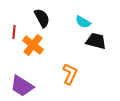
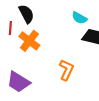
black semicircle: (42, 18) -> (26, 14), moved

